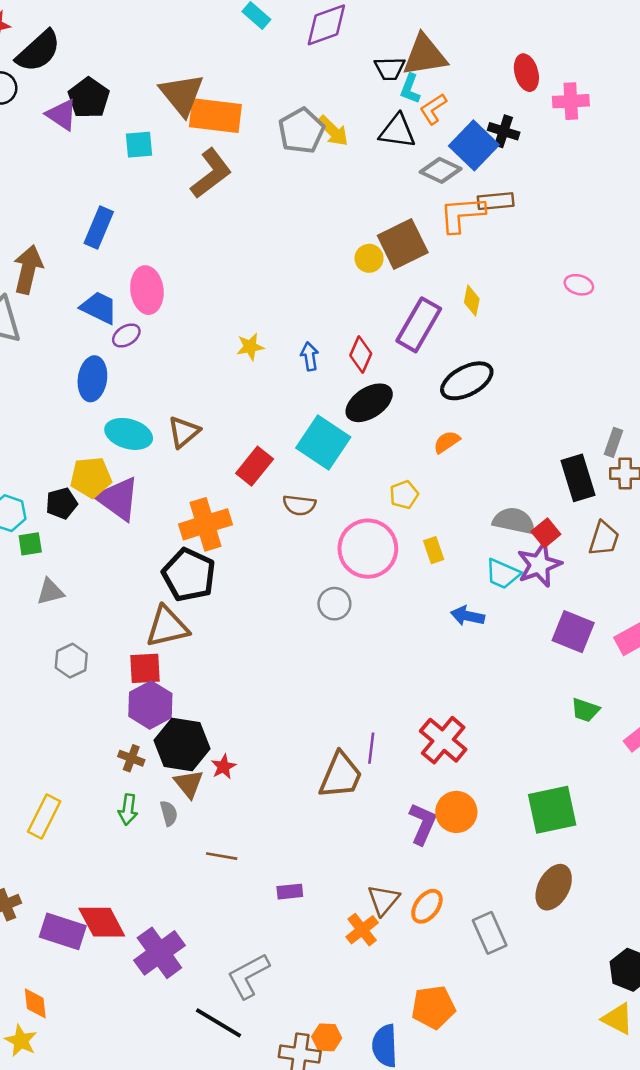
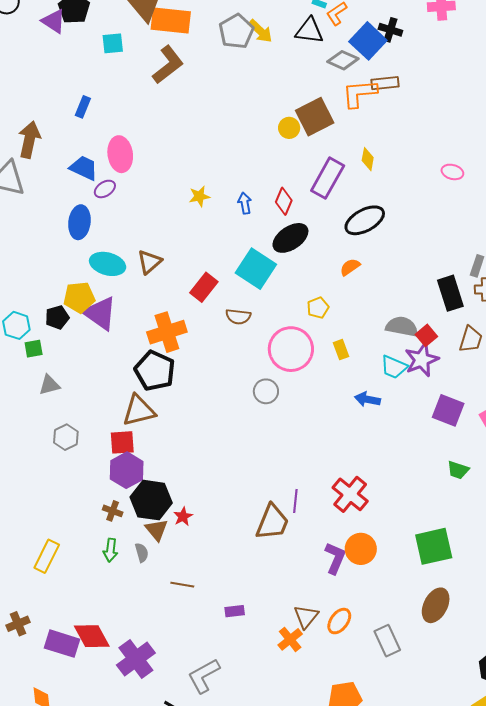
blue rectangle: (99, 228) -> (83, 107), size x0.7
pink ellipse: (579, 285) -> (452, 172), moved

